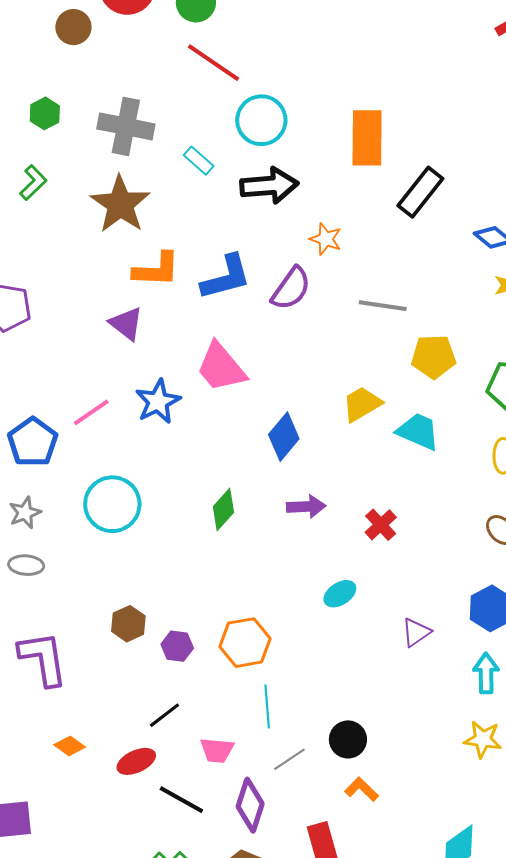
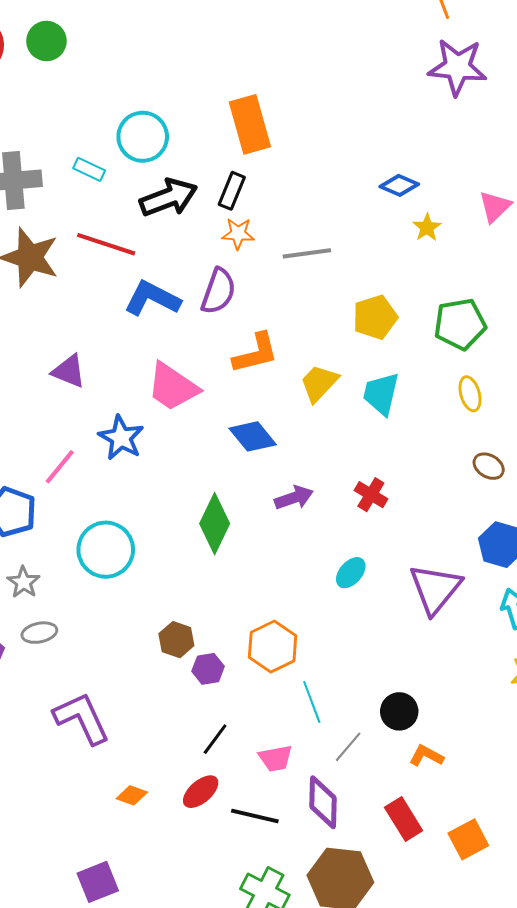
red line: (213, 63) -> (106, 244), moved
cyan rectangle: (199, 161) -> (89, 169), moved
black rectangle: (420, 192) -> (232, 191), moved, size x0.7
orange L-shape: (156, 270) -> (256, 353), moved
blue L-shape: (226, 277) -> (152, 299), turned -122
gray line: (383, 306) -> (307, 253), moved
cyan trapezoid: (418, 431) -> (381, 394), turned -84
blue diamond: (284, 437) -> (253, 436), turned -63
green diamond: (223, 509) -> (215, 524), size x1.4
brown hexagon: (128, 624) -> (176, 640), moved
purple triangle: (416, 632) -> (435, 589), size x1.8

